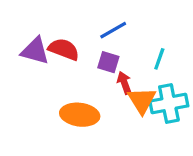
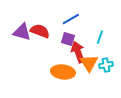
red arrow: (124, 83) -> (78, 52), size x1.5
cyan cross: (169, 103) -> (106, 65), size x0.6
orange ellipse: (80, 115) -> (63, 72), moved

